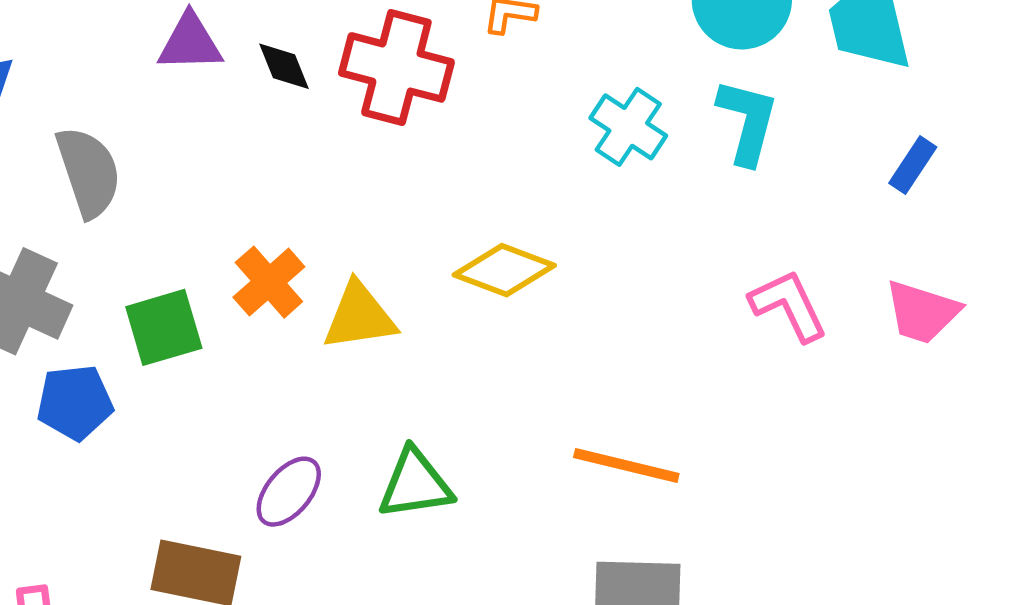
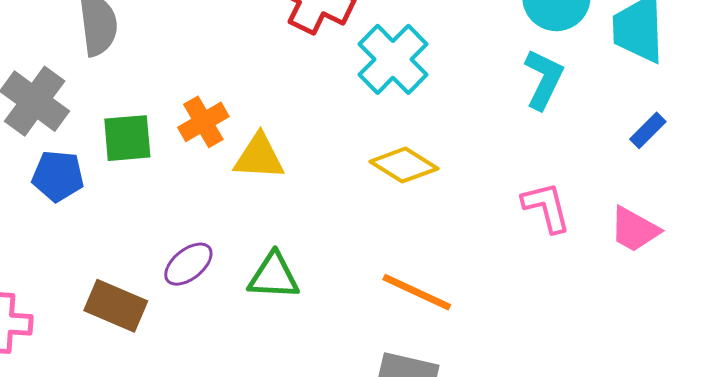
cyan cross: (628, 127) -> (393, 59), moved, size x1.4
yellow diamond: (504, 270) -> (404, 165), moved

